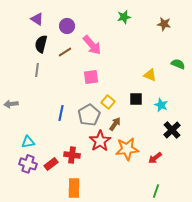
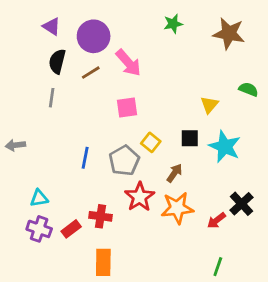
brown star: (164, 24) -> (229, 34), size x1.6
purple circle: (67, 26) -> (94, 36), size x1.5
yellow triangle: (150, 75) -> (209, 105), turned 48
cyan star: (161, 105) -> (225, 147), size x1.6
brown arrow: (115, 124) -> (174, 173), moved
black cross: (172, 130) -> (241, 204), moved

